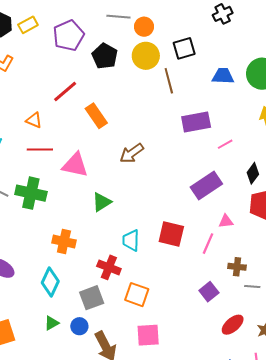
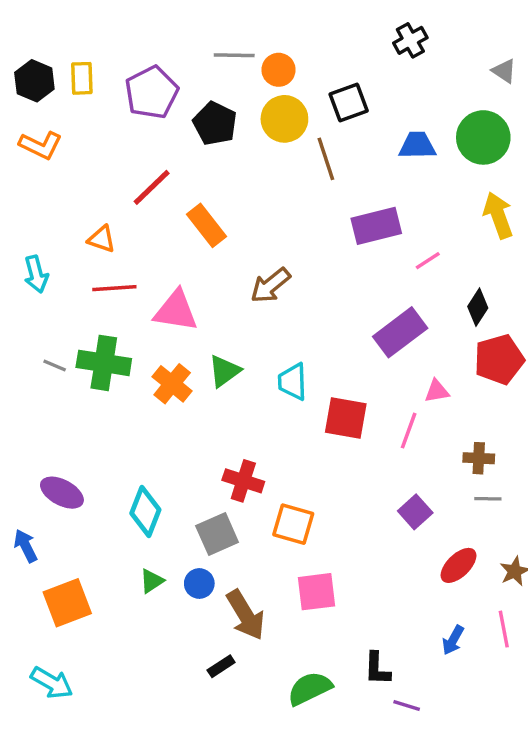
yellow rectangle: (28, 25) -> (82, 78), turned -60
cyan trapezoid: (131, 240) -> (292, 382), moved
orange cross: (64, 242) -> (172, 384), moved, turned 30
brown cross: (237, 267) -> (479, 458), moved

